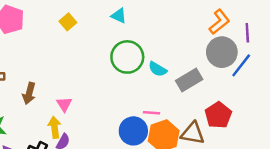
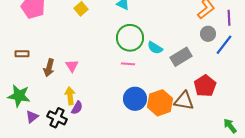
gray circle: (222, 52) -> (208, 34), size x0.6
pink triangle: (64, 104) -> (72, 66), moved
pink line: (152, 113) -> (128, 64), moved

